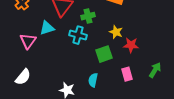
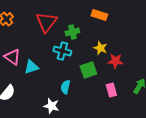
cyan triangle: (47, 28) -> (31, 67), moved
pink triangle: (28, 41) -> (12, 57), turned -30
cyan semicircle: (93, 80) -> (65, 87), moved

